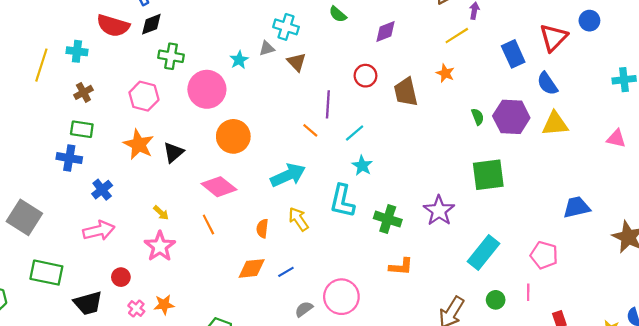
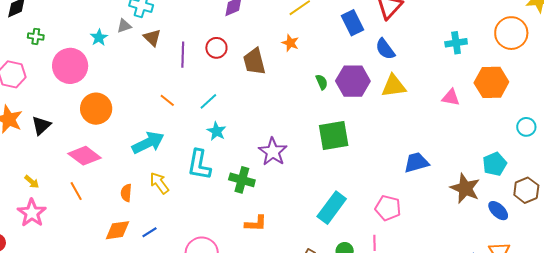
green cross: (171, 56) -> (36, 36), size x0.7
purple line: (328, 104) -> (183, 55), moved
purple star: (439, 211) -> (273, 152), moved

